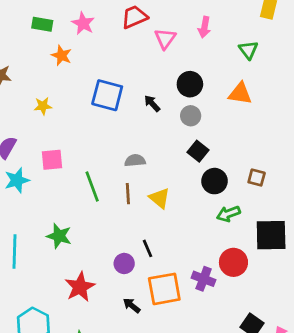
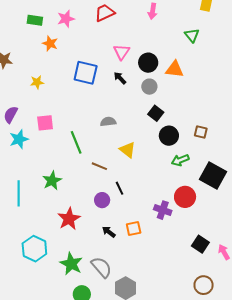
pink star: (83, 23) -> (66, 19), turned 30
pink arrow: (204, 27) -> (153, 11), moved
pink triangle: (165, 39) -> (122, 52), moved
orange triangle: (240, 94) -> (175, 69), moved
brown line: (128, 194) -> (99, 166), moved, turned -63
black square: (271, 235) -> (213, 175), turned 32
green star: (59, 236) -> (52, 181), turned 30
orange square: (164, 289) -> (134, 229), moved, size x0.6

